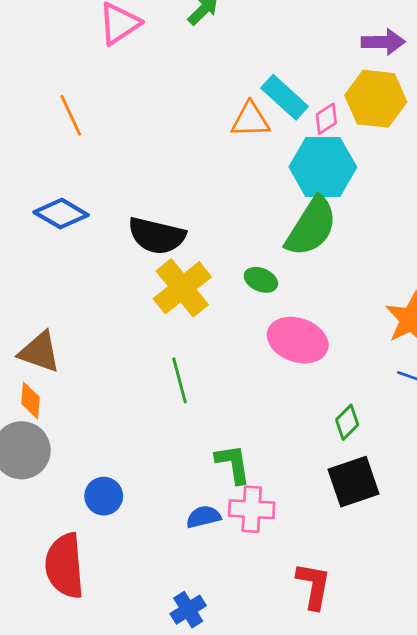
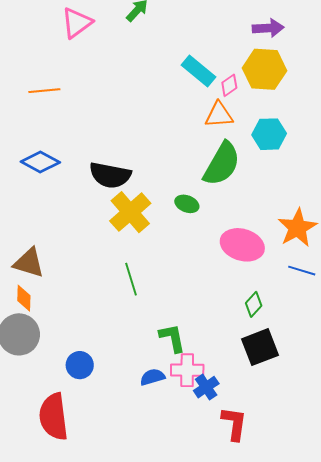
orange line: (71, 115) -> (44, 91), turned -68
orange triangle: (250, 120) -> (219, 115), moved
cyan hexagon: (323, 167) -> (269, 134), moved, size x0.7
pink ellipse: (298, 340) -> (242, 245), moved
blue cross: (188, 610) -> (206, 387), moved

